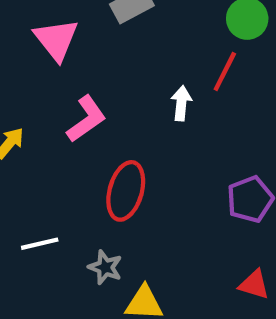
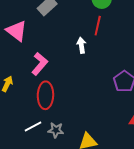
red ellipse: (126, 191) -> (45, 95), moved
gray star: (105, 267) -> (56, 130), moved

